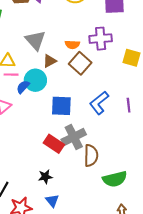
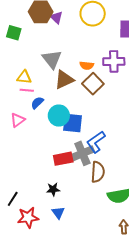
brown triangle: (50, 61) -> (64, 80), size x1.5
cyan circle: (35, 80) -> (59, 116), moved
blue L-shape: (99, 103) -> (96, 142), moved
red rectangle: (54, 144) -> (63, 159), turned -48

